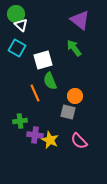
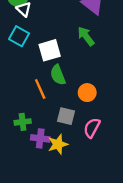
gray square: (68, 112) -> (66, 116), moved
yellow star: (50, 140) -> (58, 144), turned 30
pink semicircle: (79, 141) -> (92, 128), moved, turned 72

